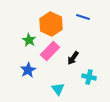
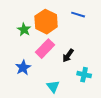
green star: (29, 40) -> (24, 30), moved

